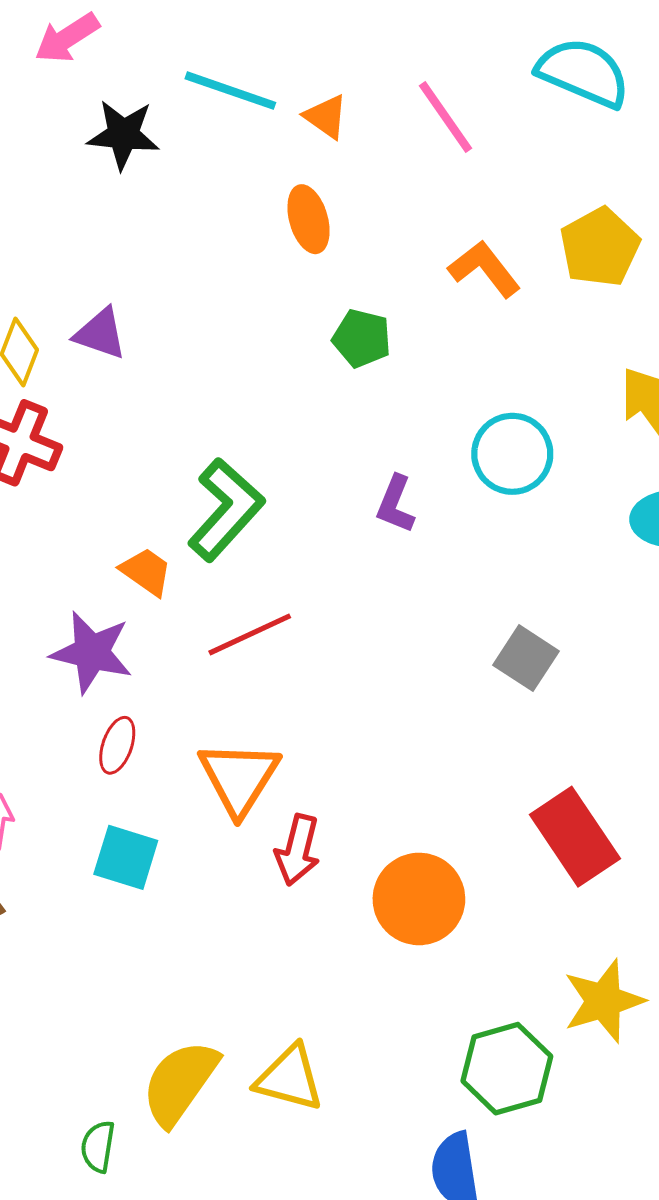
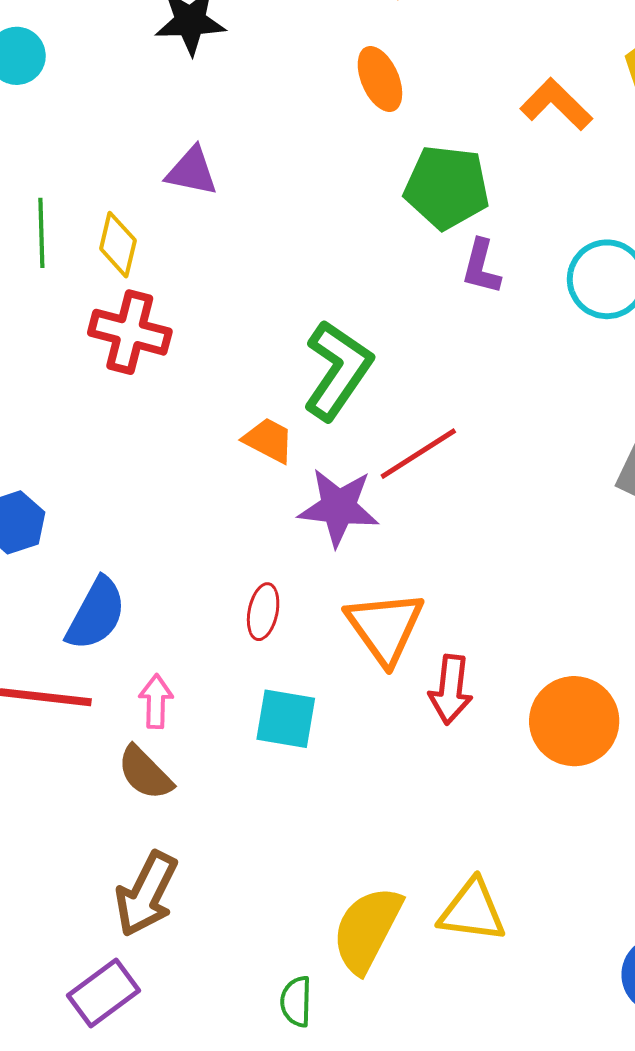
purple triangle: (100, 334) -> (192, 171), moved
green pentagon: (362, 338) -> (447, 187), size x1.5
purple L-shape: (395, 504) -> (481, 267), moved
red line: (250, 634) -> (418, 454), moved
purple star: (92, 652) -> (339, 507), moved

